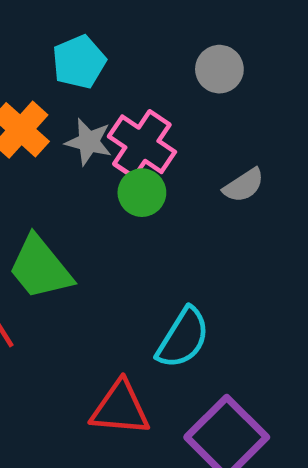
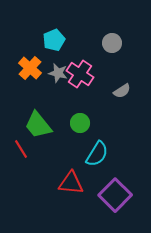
green circle: (142, 193) -> (80, 123), moved

